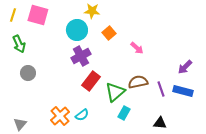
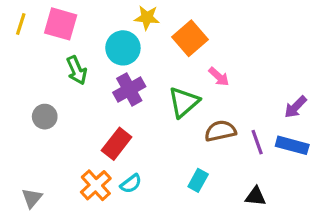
orange square: (109, 33) -> (190, 38), moved, size x1.5
green arrow: (19, 44) -> (77, 70), moved
red rectangle: (91, 81) -> (117, 144), moved
green triangle: (115, 92) -> (184, 102), moved

